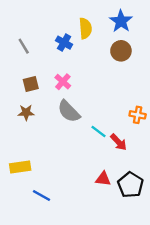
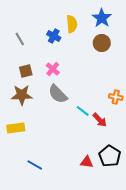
brown star: (26, 112) -> (22, 95), size x1.5
yellow rectangle: (20, 167) -> (16, 128), moved
red triangle: (103, 179) -> (87, 162), moved

